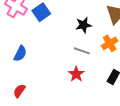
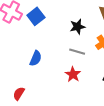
blue semicircle: (20, 54) -> (36, 58), moved

